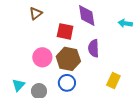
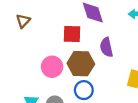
brown triangle: (36, 13) -> (23, 21), moved

